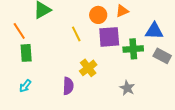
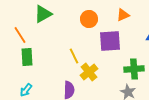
orange circle: (98, 15) -> (89, 19), moved
yellow line: (76, 34) -> (74, 56), moved
green cross: (133, 49) -> (134, 69), moved

